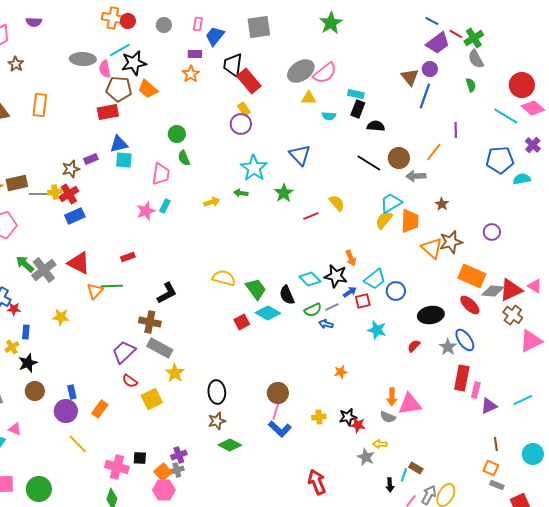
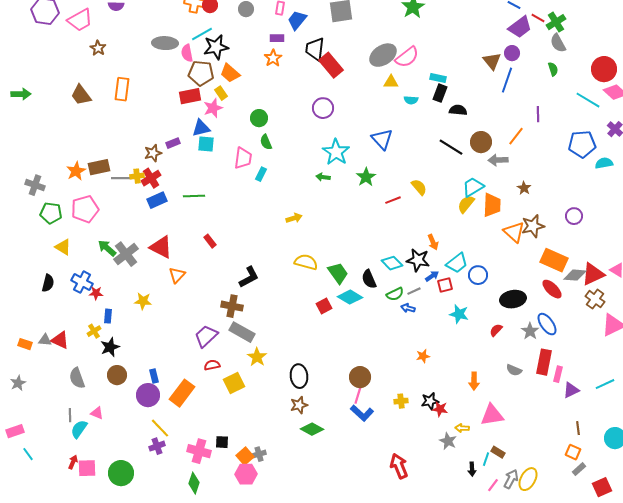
yellow rectangle: (244, 109) -> (221, 93), moved
yellow arrow: (212, 202) -> (294, 218), moved
cyan rectangle: (165, 206) -> (261, 174), moved
pink star: (146, 211) -> (213, 108), moved
red rectangle: (128, 257) -> (210, 241), turned 72
green line: (112, 286) -> (194, 196), moved
red semicircle: (130, 381) -> (212, 365), turned 133
pink triangle: (410, 404) -> (492, 415), moved
orange rectangle: (100, 409) -> (182, 393), size x1.5
gray semicircle: (388, 417) -> (514, 370), moved
purple cross: (179, 455) -> (157, 446), moved
gray rectangle: (497, 485) -> (579, 469), turned -64

